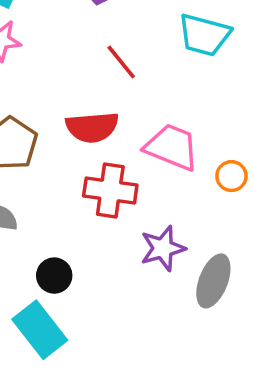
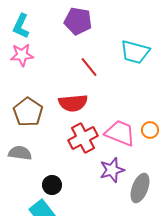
pink trapezoid: (172, 147) -> (120, 133), moved
red cross: (110, 191) -> (83, 138), turned -36

